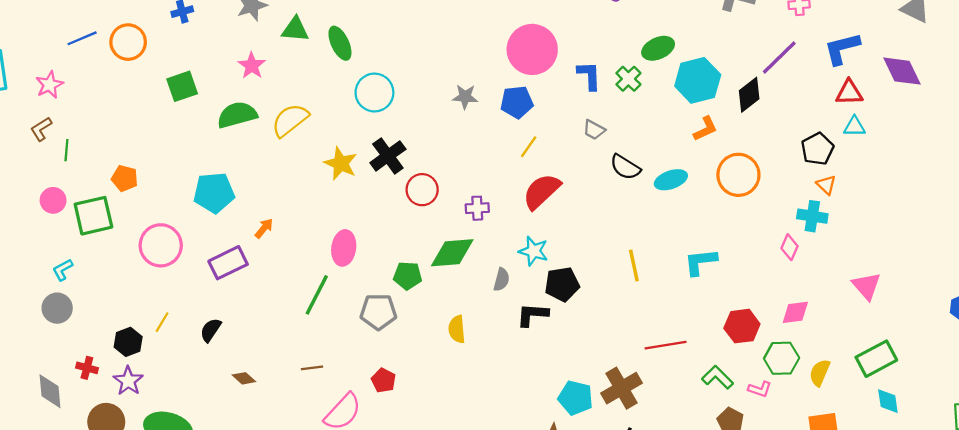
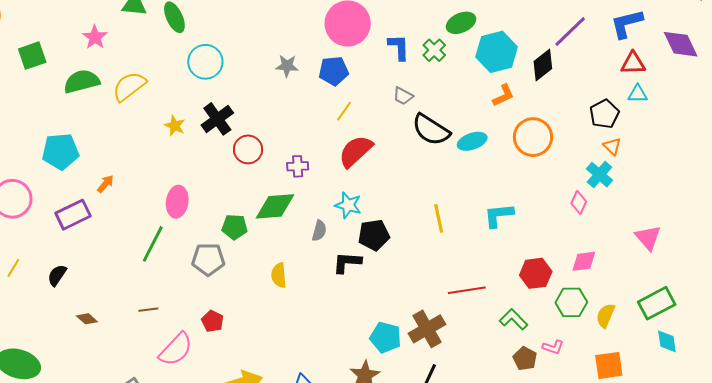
yellow star: (341, 164) -> (175, 126), size x0.7
black semicircle: (625, 167) -> (431, 130), size x1.4
cyan cross: (812, 216) -> (599, 175), turned 32
pink L-shape: (760, 389) -> (553, 347), moved

